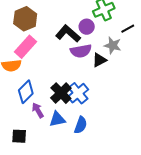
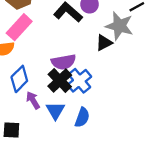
gray star: (113, 45) -> (119, 26), size x1.4
purple semicircle: (81, 51) -> (63, 62), moved
blue triangle: (57, 119) -> (55, 111), turned -48

